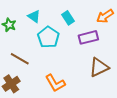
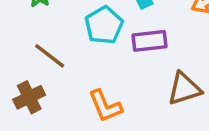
purple rectangle: (88, 37) -> (149, 41), moved

